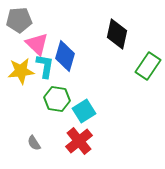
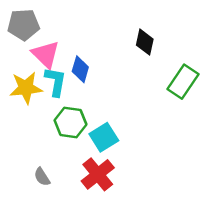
black diamond: (117, 34) -> (145, 42), size x0.7
blue diamond: (65, 56) -> (80, 69), size x0.7

